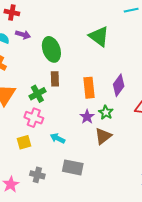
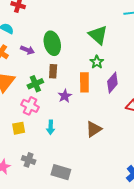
purple arrow: (23, 35) -> (27, 50), moved
green star: (106, 112) -> (97, 62), moved
purple star: (87, 117) -> (65, 96), moved
cyan arrow: (58, 138) -> (51, 127), turned -120
gray rectangle: (73, 167) -> (61, 172), moved

